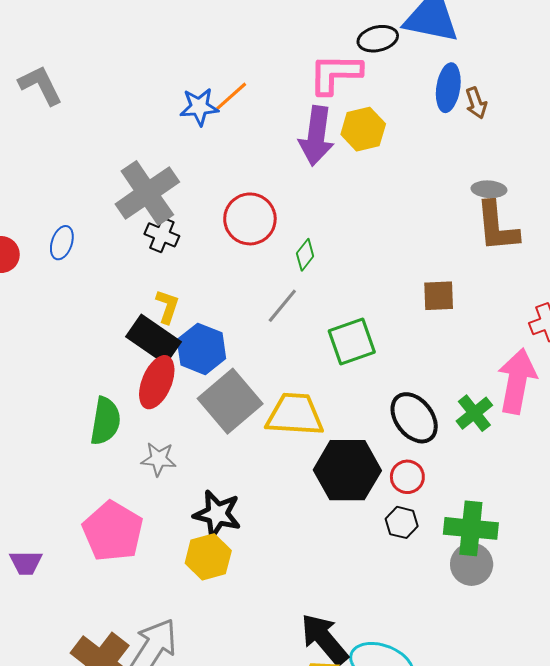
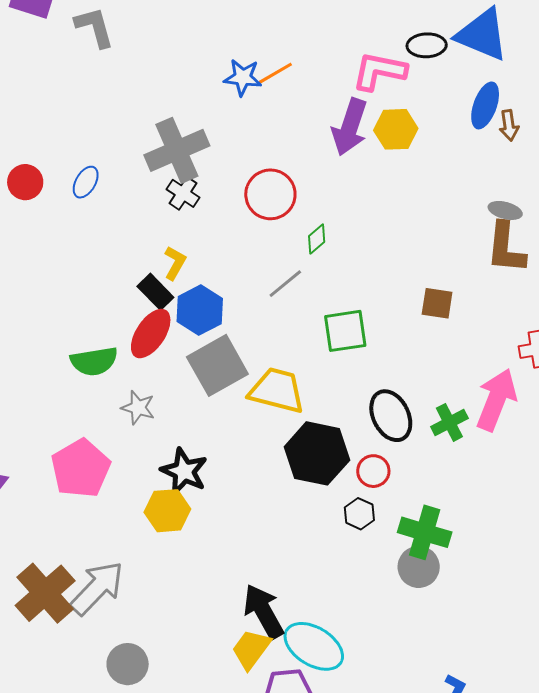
black rectangle: (153, 339) -> (155, 292), size x0.7
green semicircle: (105, 421) -> (94, 361), turned 60

